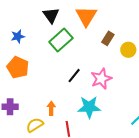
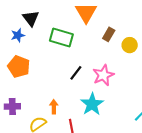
black triangle: (51, 15) -> (31, 18), moved
green rectangle: (61, 40) -> (61, 37), turned 60
cyan star: (89, 107) -> (92, 104), turned -30

